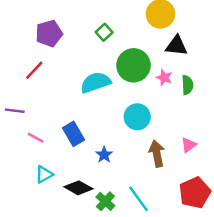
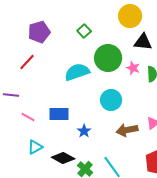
blue rectangle: (73, 134) -> (59, 114), turned -60
brown arrow: (157, 154) -> (127, 130), turned -90

